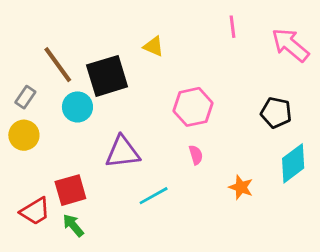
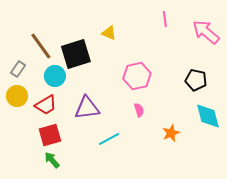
cyan diamond: (293, 163) -> (208, 116), turned -68
orange star: (241, 187) -> (171, 133), turned 30
red trapezoid: (35, 211) -> (46, 105), moved

